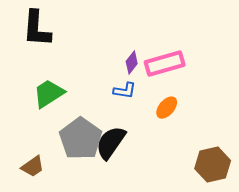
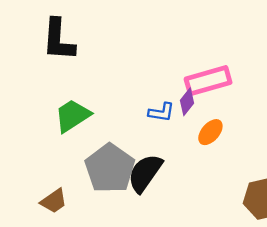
purple diamond: (132, 63) -> (187, 102), moved

